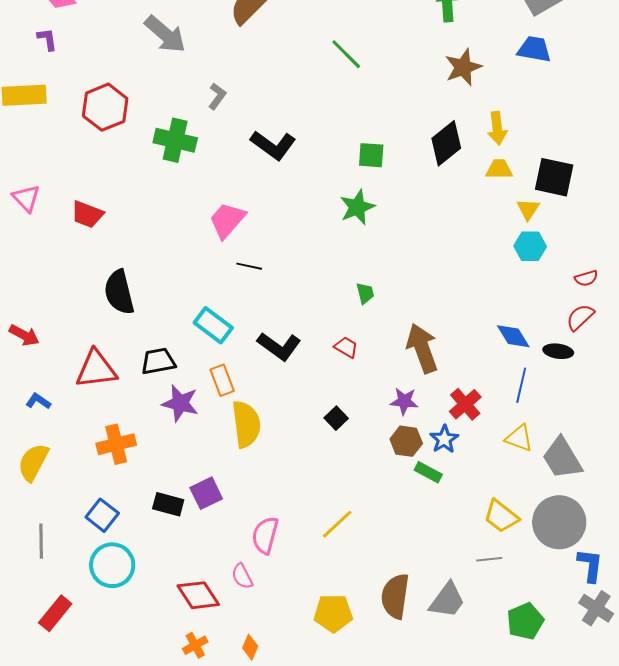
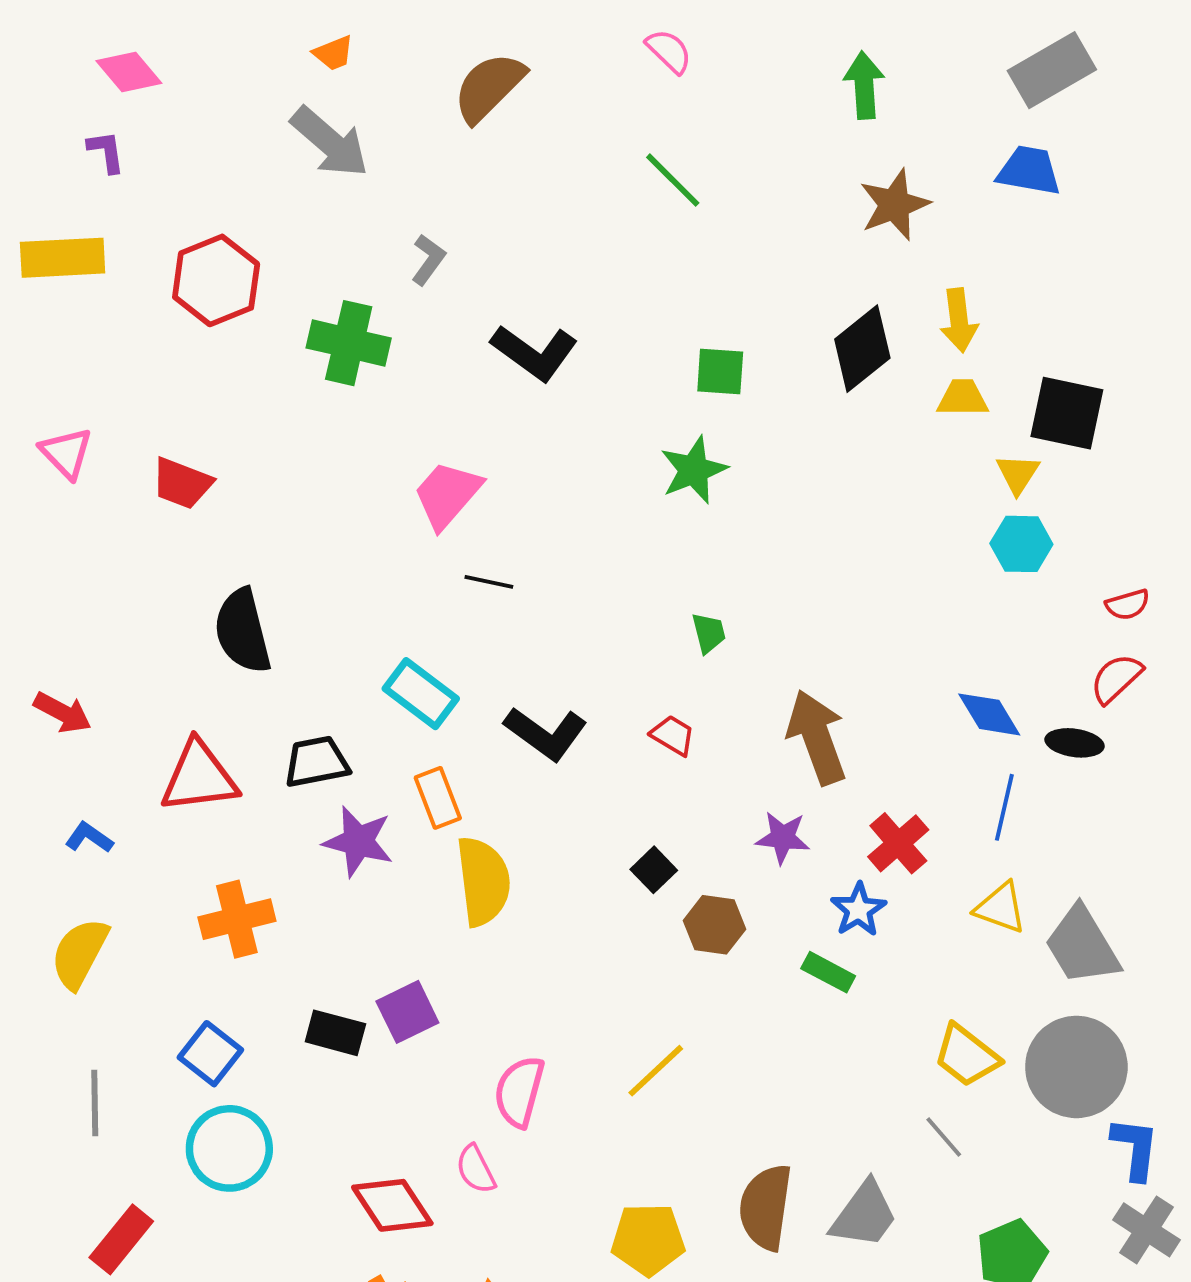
brown hexagon: (406, 441) -> (714, 925), moved
gray line: (489, 559) -> (944, 1137), turned 55

